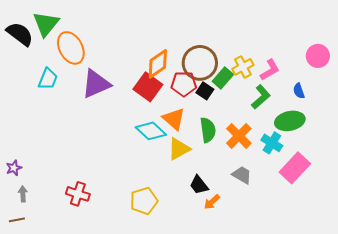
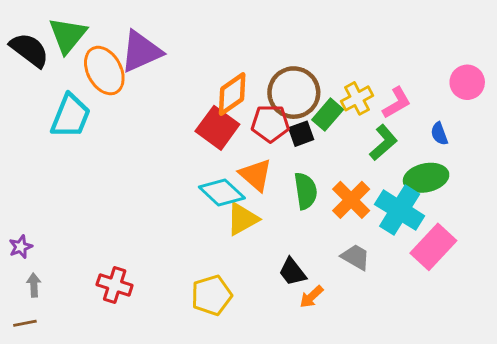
cyan trapezoid: (48, 79) -> (71, 116), size x1.4
purple triangle: (96, 84) -> (141, 51), moved
black square: (205, 91) -> (301, 134), turned 36
cyan cross: (272, 143) -> (400, 210), size x1.5
yellow triangle: (179, 149) -> (242, 219), moved

